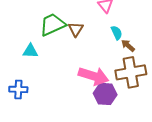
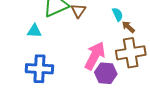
pink arrow: (94, 76) -> (95, 56), turned -80
blue cross: (18, 89) -> (39, 69), moved, size x1.5

